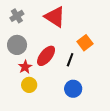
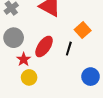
blue circle: (73, 89) -> (91, 77), moved

